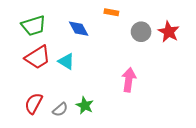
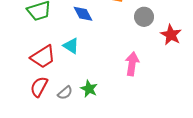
red star: (169, 32) -> (171, 35), moved
red trapezoid: (38, 57) -> (43, 57), moved

